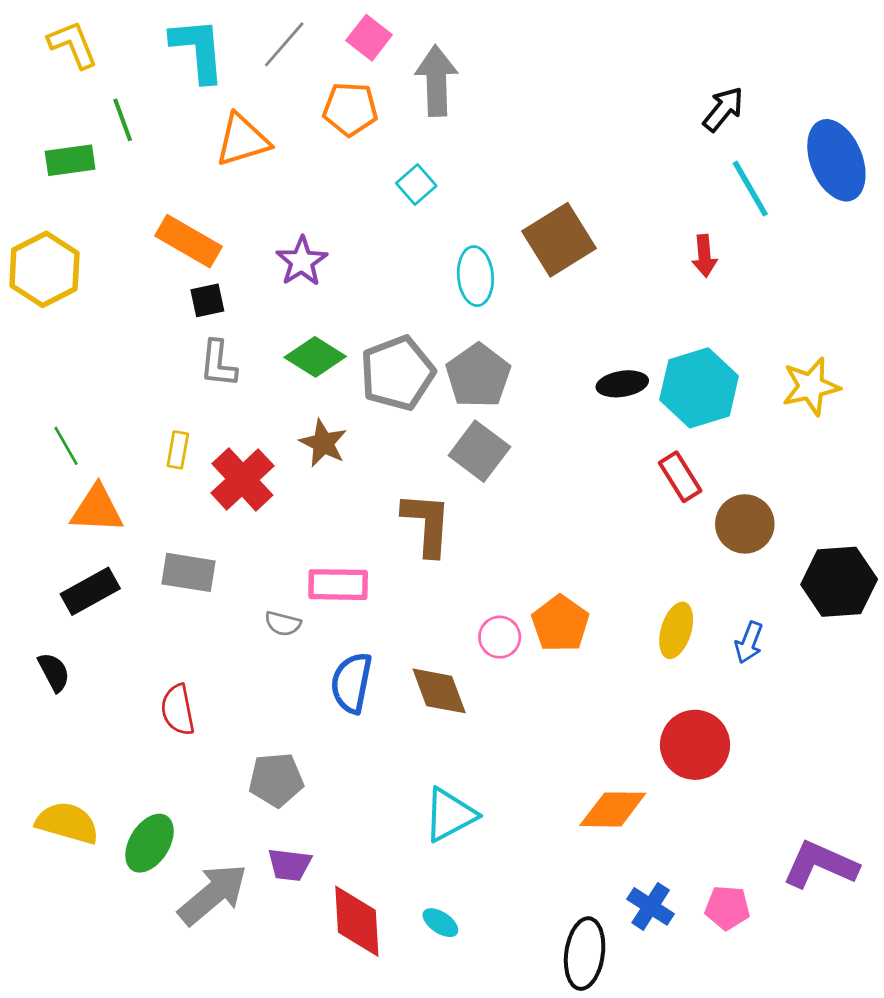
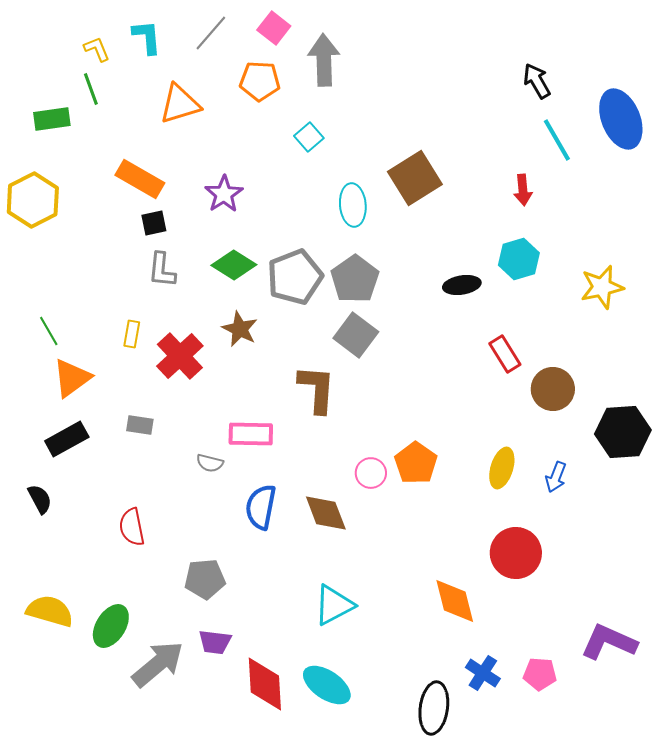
yellow L-shape: (73, 44) -> (97, 49), moved, size x0.7
cyan L-shape: (198, 50) -> (147, 37), size x0.7
black arrow: (723, 109) -> (537, 81), turned -69
cyan hexagon: (699, 388) -> (519, 259), moved, size x0.7
orange triangle: (97, 509) -> (72, 378), turned -39
gray rectangle: (189, 572) -> (140, 425), size x0.7
orange diamond: (613, 809) -> (455, 601), turned 75
cyan ellipse: (440, 923) -> (327, 685), size x1.8

